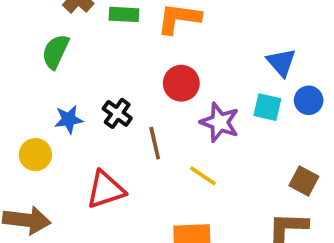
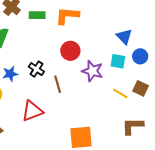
yellow line: (203, 176) -> (120, 93), moved
brown square: (304, 181) -> (141, 88), moved

